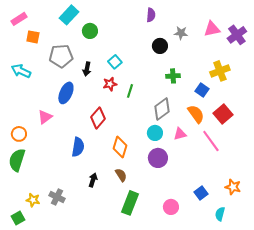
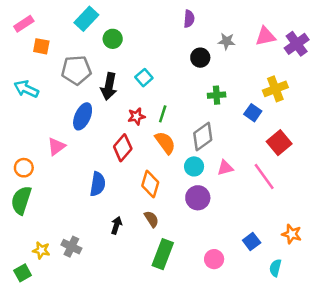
black arrow: (87, 69) -> (109, 86), size x1.5
red star: (110, 84) -> (136, 116), moved
orange semicircle: (196, 114) -> (165, 143), moved

